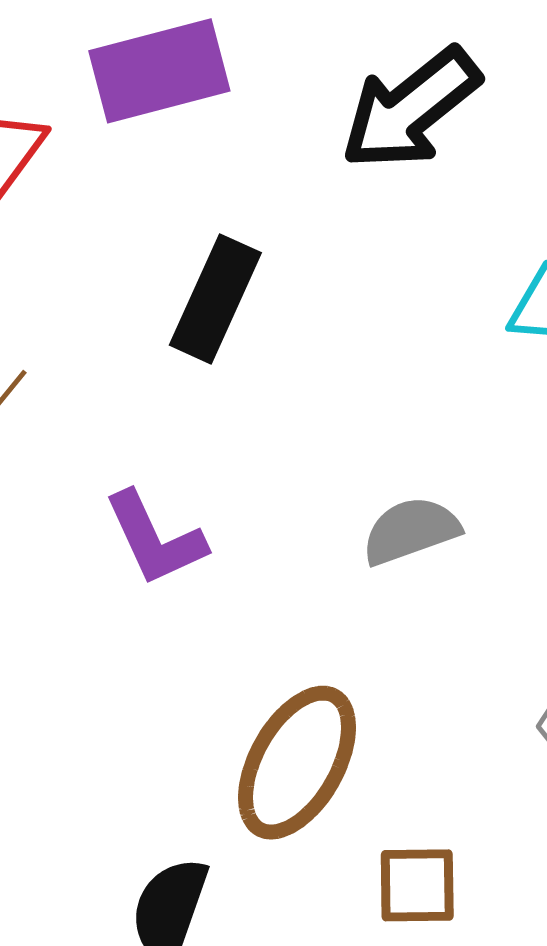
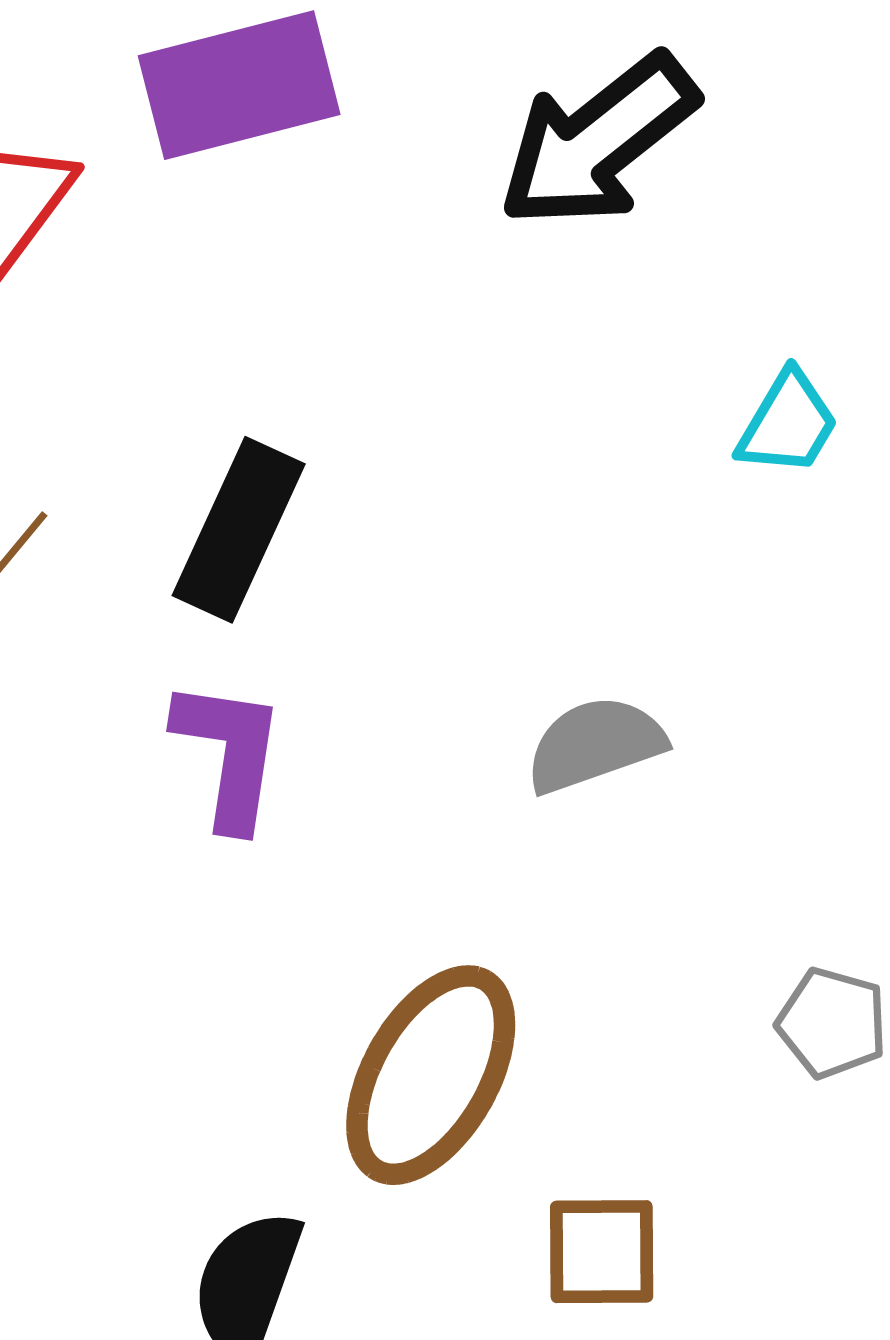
black rectangle: (215, 299) -> (239, 530), moved
purple L-shape: (155, 539) -> (229, 754), turned -147

